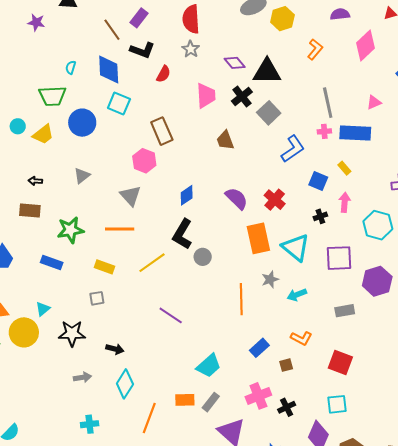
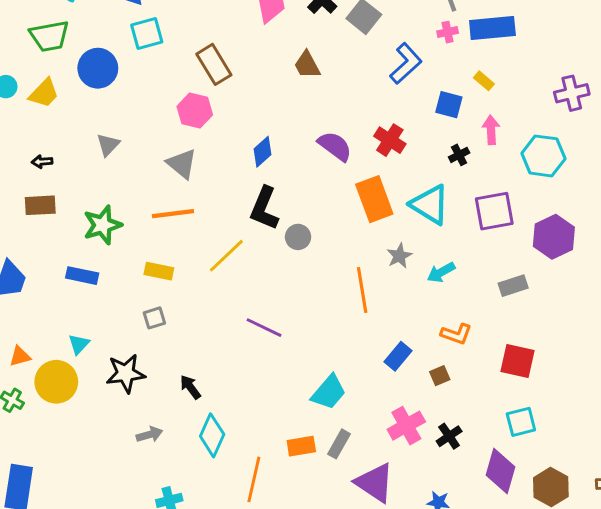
cyan square: (119, 103) -> (147, 33), turned -30
black arrow: (115, 349) -> (190, 387), turned -132

